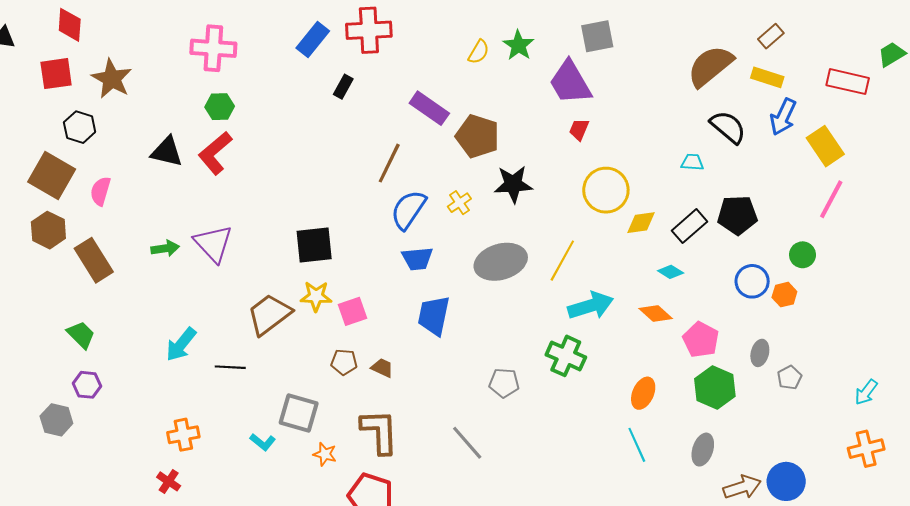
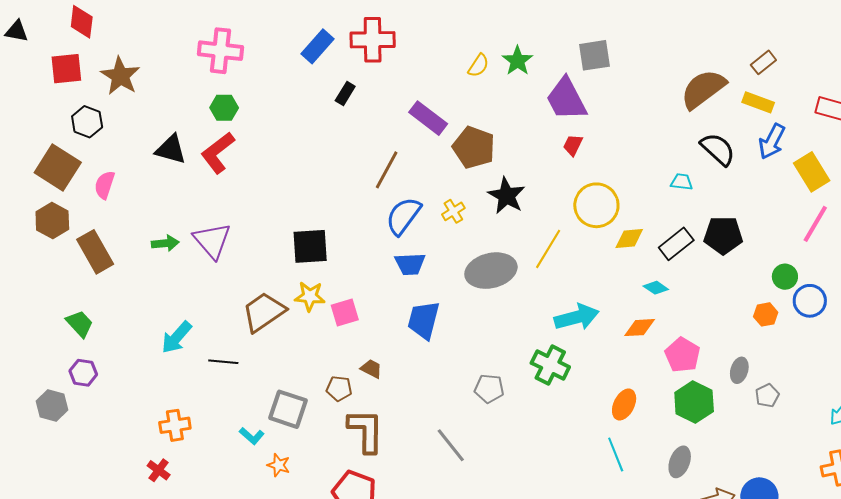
black star: (513, 184) -> (506, 196), turned 30
yellow line: (562, 261) -> (548, 249), moved
blue circle: (752, 281) -> (810, 301), moved
orange diamond: (656, 314) -> (640, 328), turned -48
brown pentagon: (344, 362) -> (339, 389), moved
orange star: (325, 454) -> (279, 465), moved

